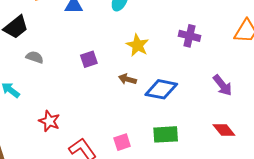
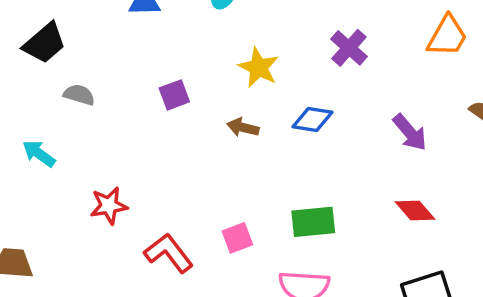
purple cross: (189, 36) -> (349, 48), turned 30
blue diamond: (161, 89) -> (313, 120), moved, size x0.7
red star: (49, 121) -> (109, 206), turned -30

